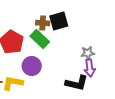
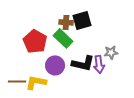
purple arrow: (90, 68) -> (99, 64), moved
black L-shape: (77, 83) -> (83, 63), moved

